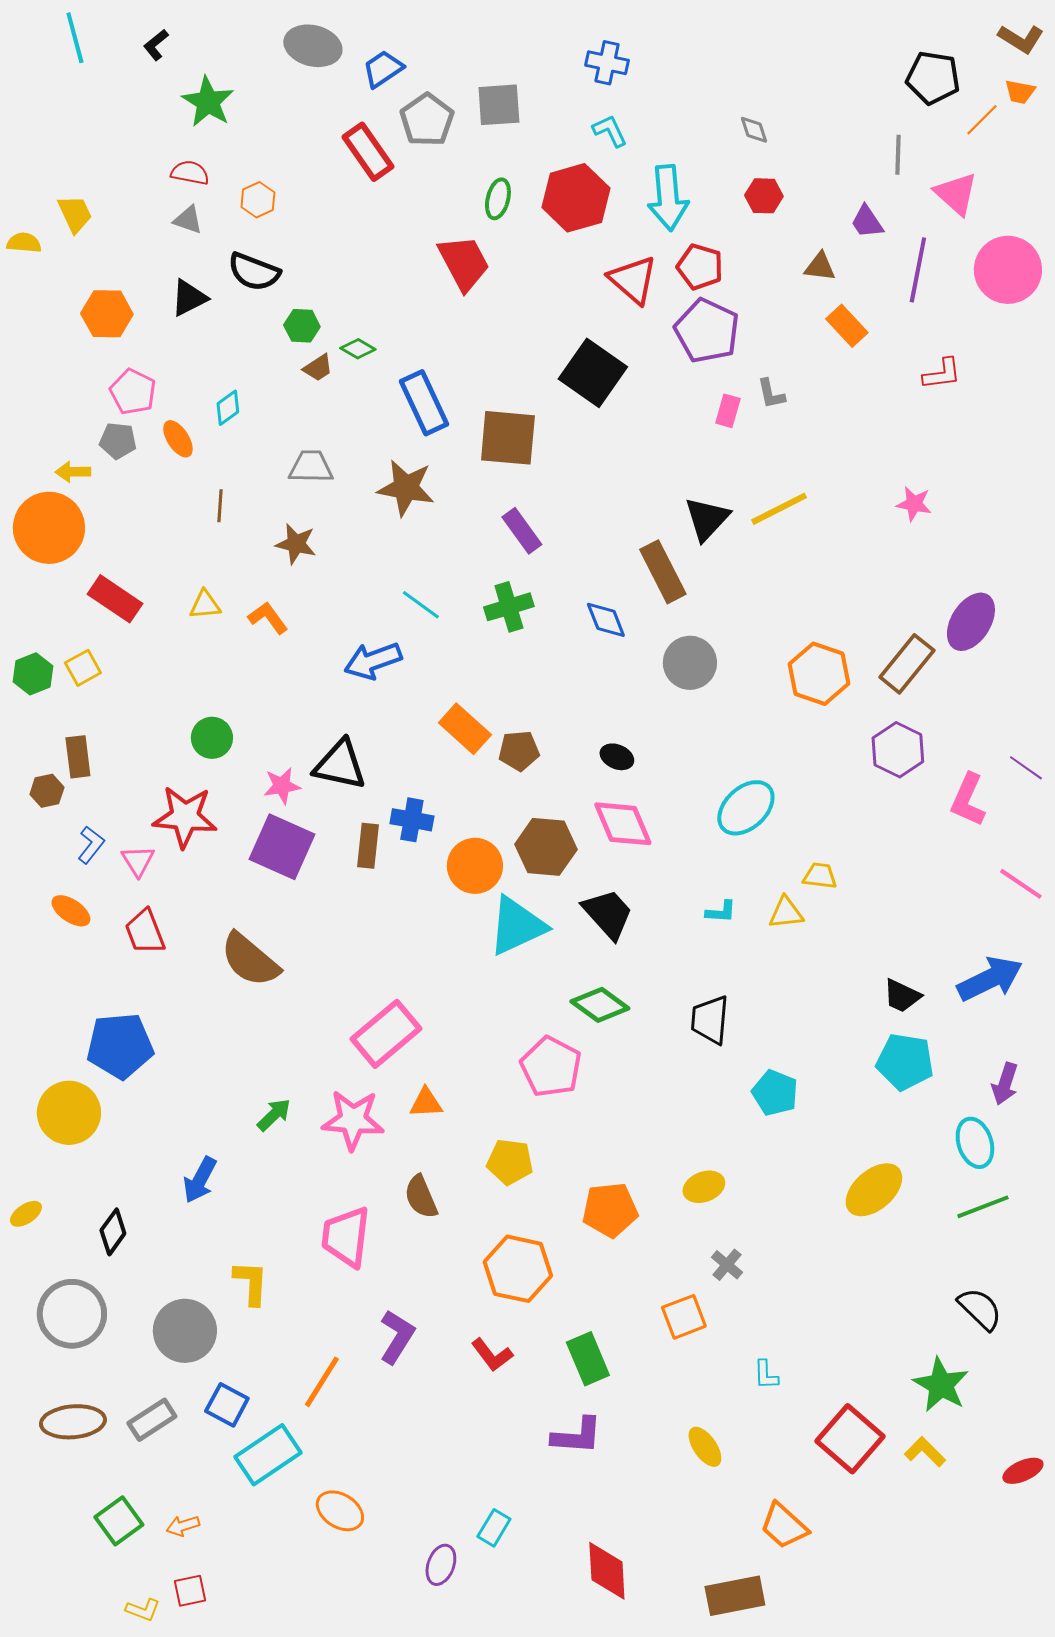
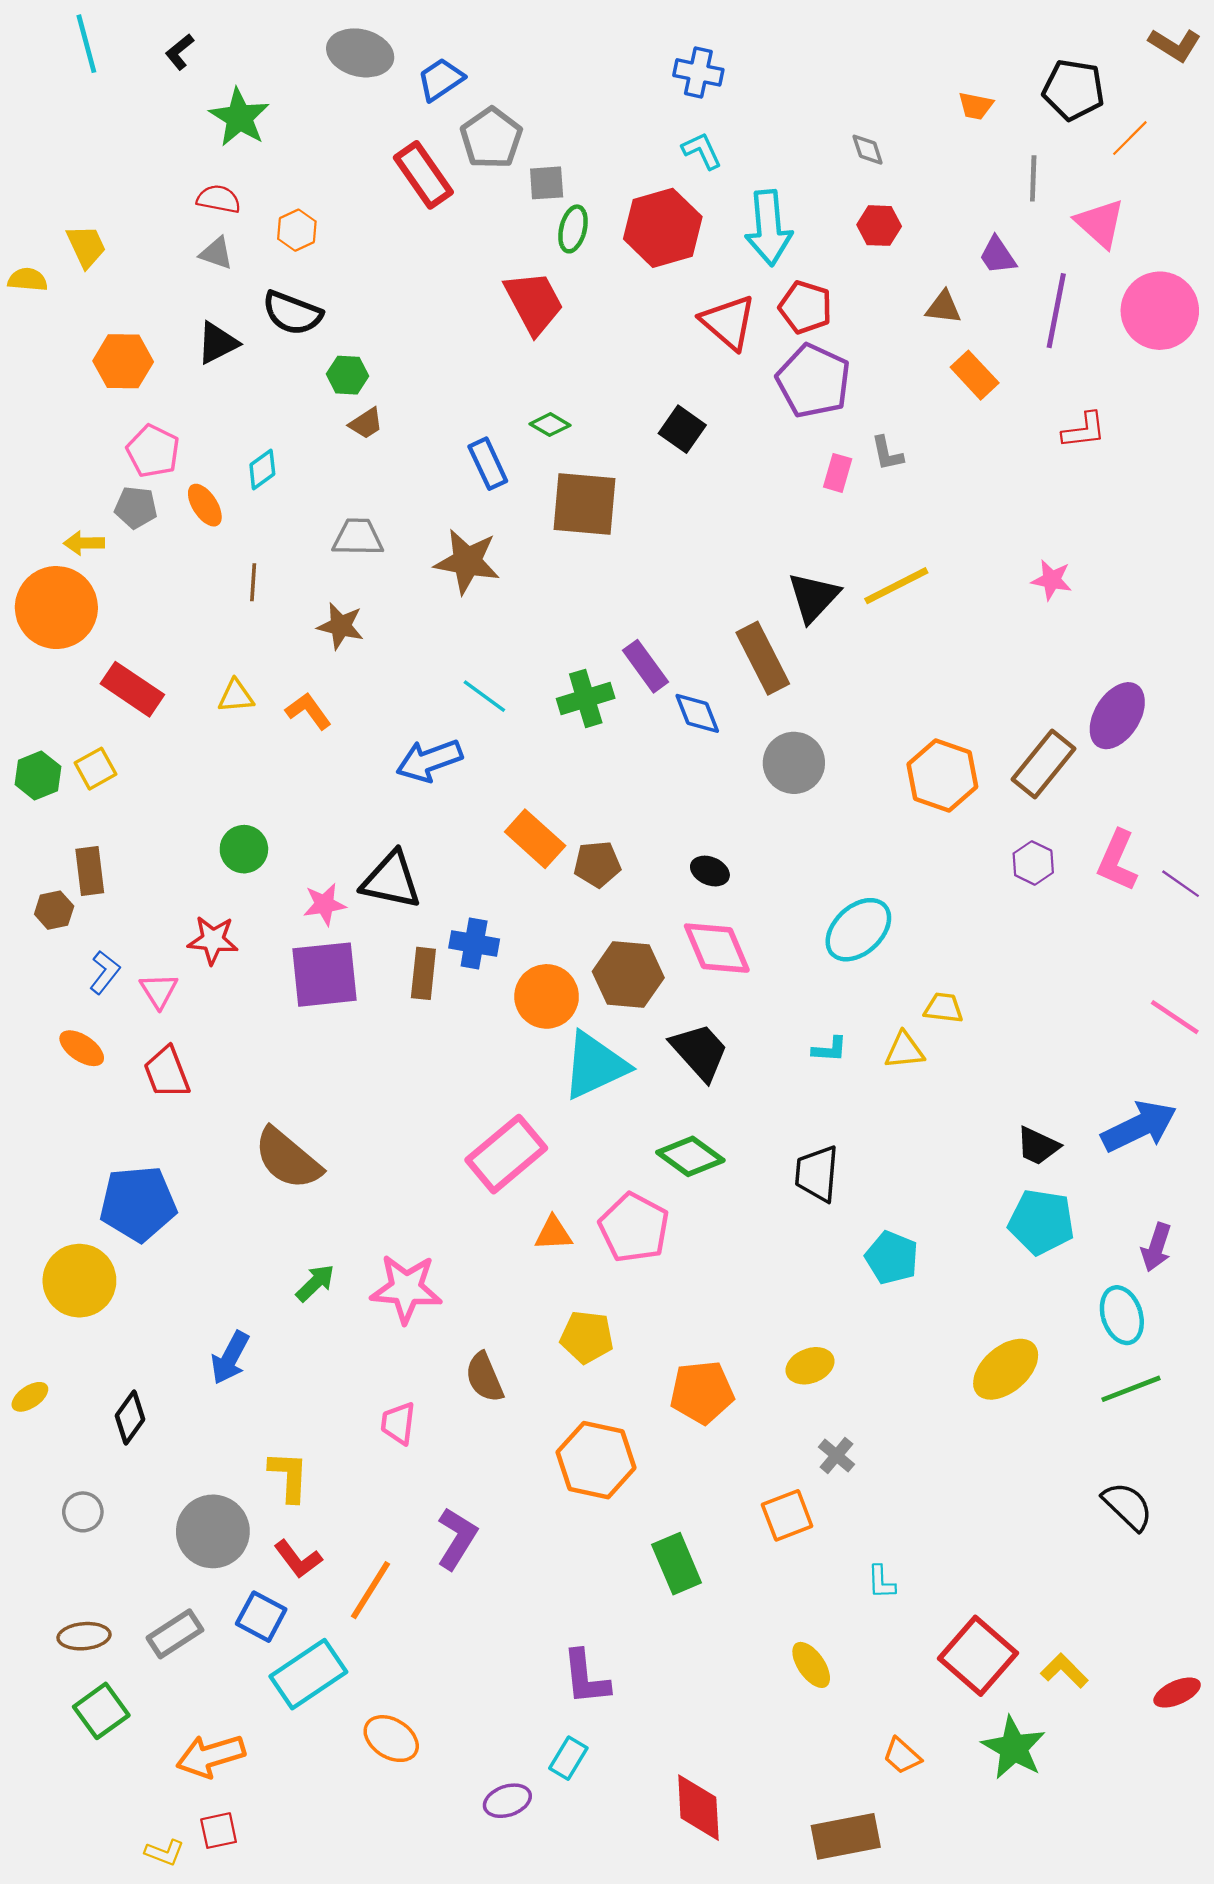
orange trapezoid: (1020, 92) -> (976, 106), moved
gray square: (499, 105) -> (547, 183), moved, size x0.7
green diamond: (358, 349) -> (550, 425), moved
black square: (593, 373) -> (682, 429), size x0.6
blue rectangle: (424, 403) -> (488, 464), size x0.7
purple rectangle: (522, 531) -> (645, 666), moved
purple hexagon: (898, 750) -> (1033, 863), size x0.7
pink L-shape: (968, 800) -> (1117, 861), moved
red star: (185, 817) -> (213, 940), size x0.7
purple square: (282, 847) -> (324, 975), turned -30
brown semicircle: (250, 960) -> (288, 1159), moved
pink rectangle: (386, 1034) -> (506, 1154), moved
orange triangle: (426, 1103) -> (553, 1233), moved
pink trapezoid: (346, 1237) -> (398, 1423), size x0.6
gray circle: (72, 1314) -> (83, 1512), size x0.5
red L-shape: (492, 1355) -> (298, 1559), moved
green star: (941, 1385) -> (1014, 1748), moved
brown ellipse: (73, 1422) -> (84, 1636), size x0.7
purple L-shape: (577, 1436) -> (586, 1678), moved, turned 80
green square: (119, 1521) -> (101, 1711), moved
orange arrow: (183, 1526) -> (211, 1756), size x1.8
orange trapezoid: (784, 1526) -> (902, 1756), size x0.7
purple ellipse: (441, 1565) -> (507, 1801), turned 51

